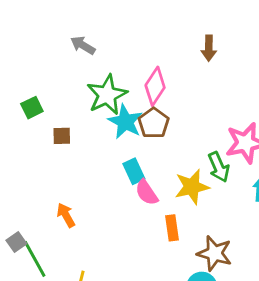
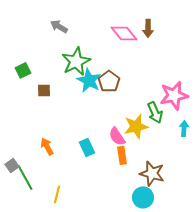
pink diamond: (155, 86) -> (124, 33), moved, turned -72
cyan rectangle: (134, 171) -> (87, 147), moved
pink semicircle: (147, 192) -> (117, 136), moved

